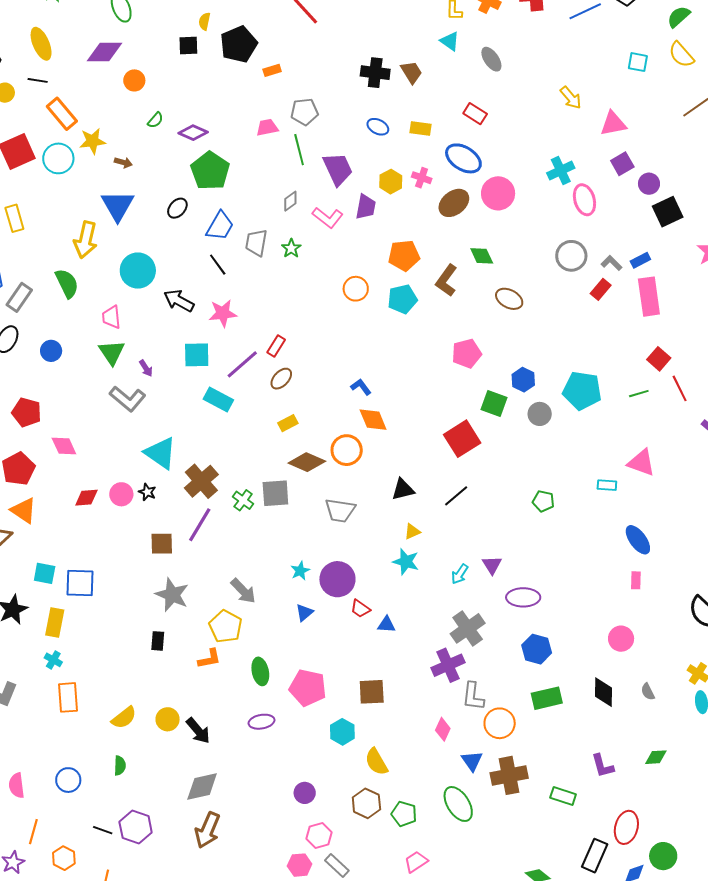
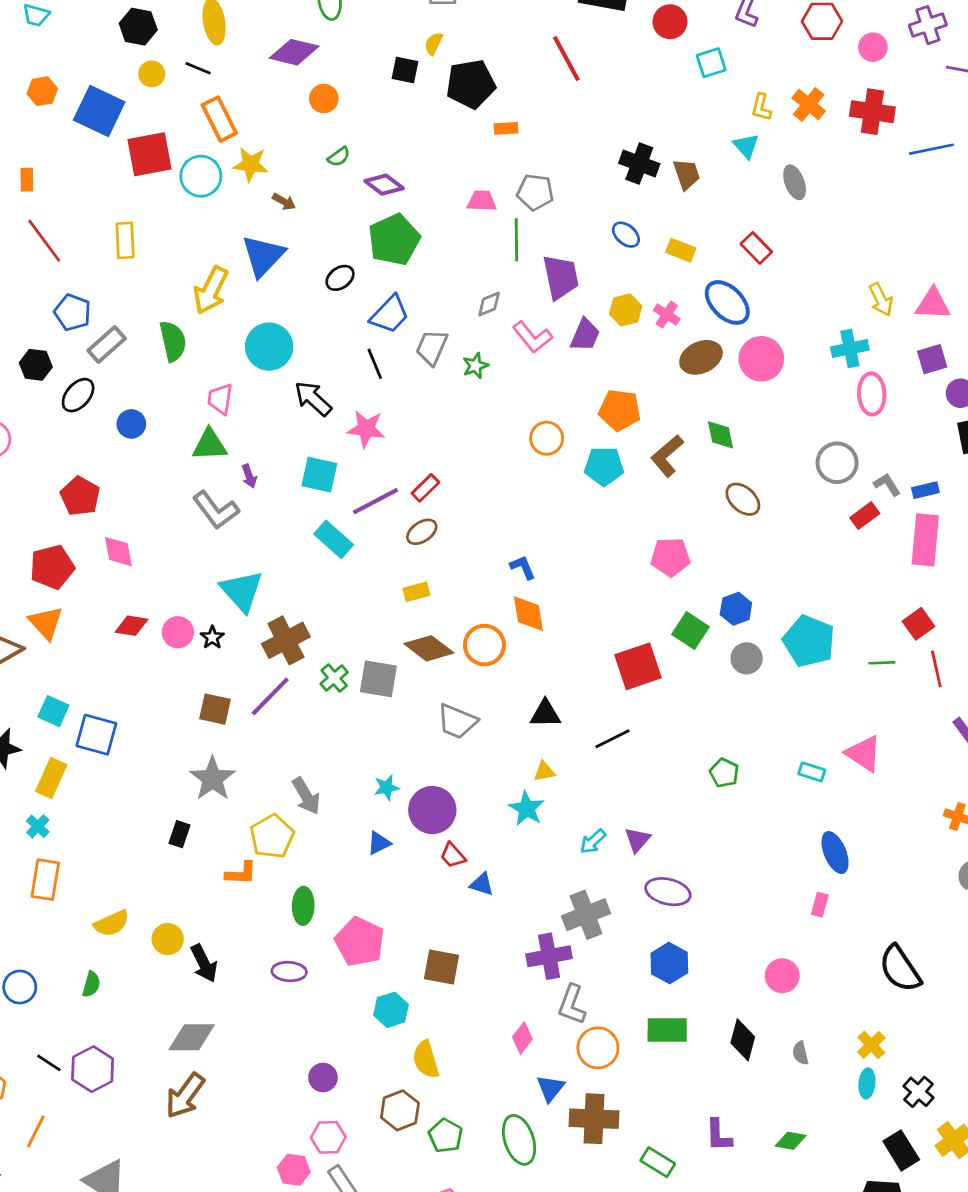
yellow arrow: (571, 98) -> (881, 300), moved
green triangle: (112, 352) -> (210, 445), turned 48

